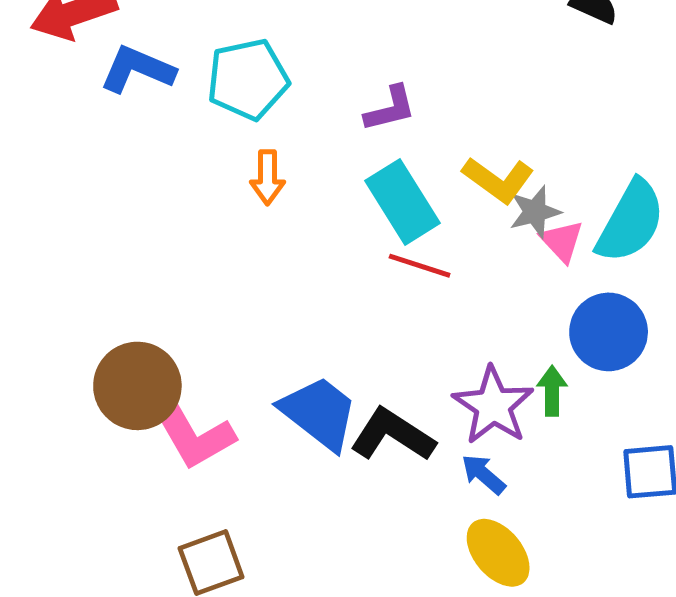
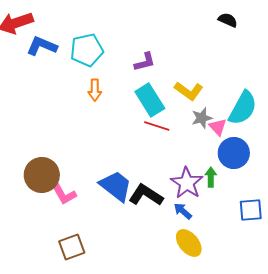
gray star: (535, 212) -> (202, 118), moved
pink triangle: (562, 241) -> (218, 127), moved
pink L-shape: (191, 433) -> (64, 194), size x0.7

